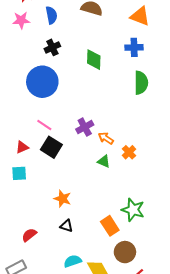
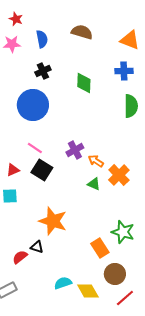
orange cross: (129, 152) -> (119, 175), size x1.5
orange star: (62, 199) -> (53, 221), size x1.6
black triangle: (67, 226) -> (37, 247), moved

